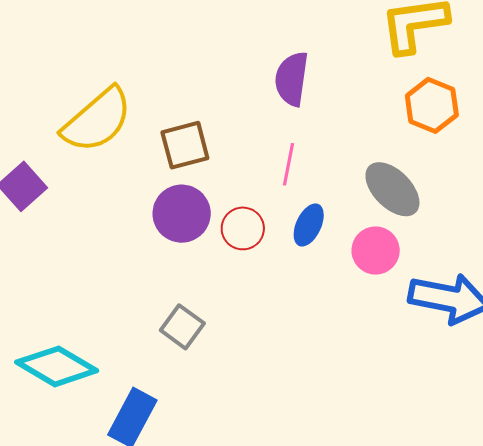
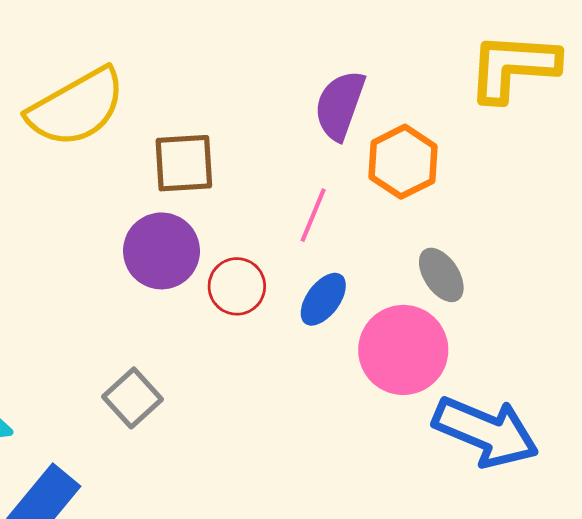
orange hexagon: (432, 105) -> (403, 162), moved
gray ellipse: (392, 189) -> (441, 275), size x0.7
pink circle: (376, 250) -> (403, 350), size x1.4

